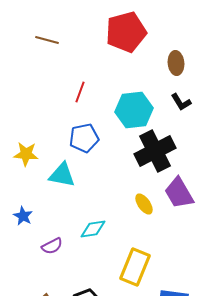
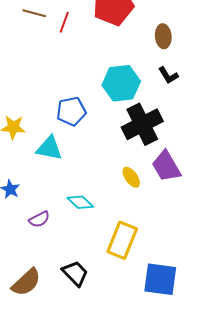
red line: (80, 92) -> (64, 22), moved
cyan diamond: (93, 229) -> (80, 202), turned 52

